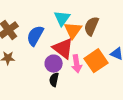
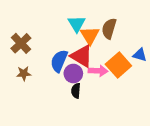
blue semicircle: (35, 36) -> (59, 61), moved
pink arrow: (77, 64) -> (98, 71), turned -72

